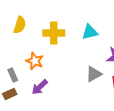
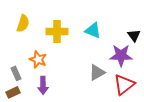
cyan triangle: (90, 32) -> (93, 30), turned 36
purple arrow: (40, 87) -> (43, 85), turned -48

